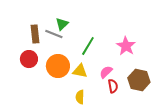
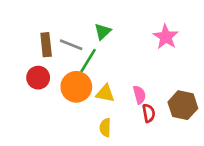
green triangle: (62, 24) -> (103, 32), moved
green line: (88, 46) -> (88, 61), moved
pink star: (126, 46) -> (166, 37), moved
pink semicircle: (106, 72) -> (139, 95), turned 120

